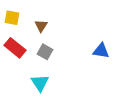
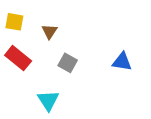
gray square: (45, 52) -> (68, 63), moved

